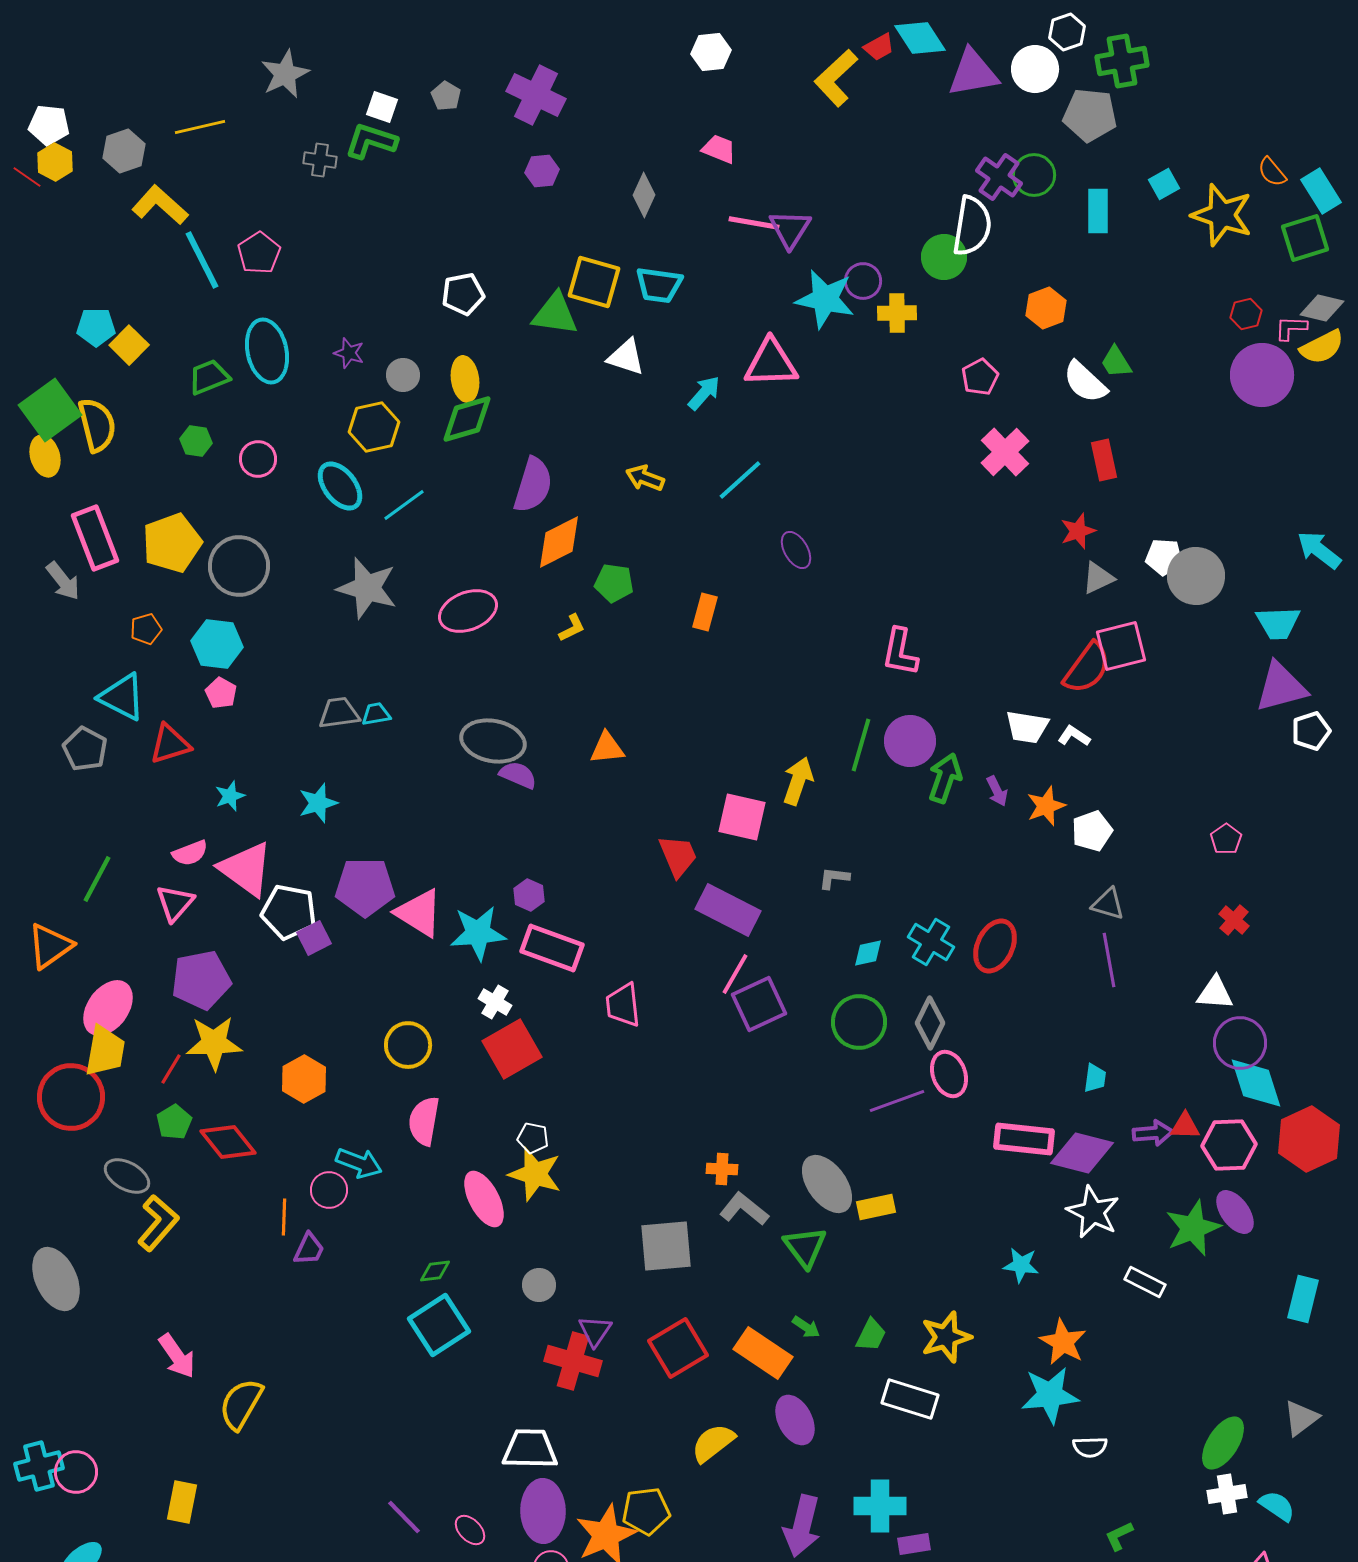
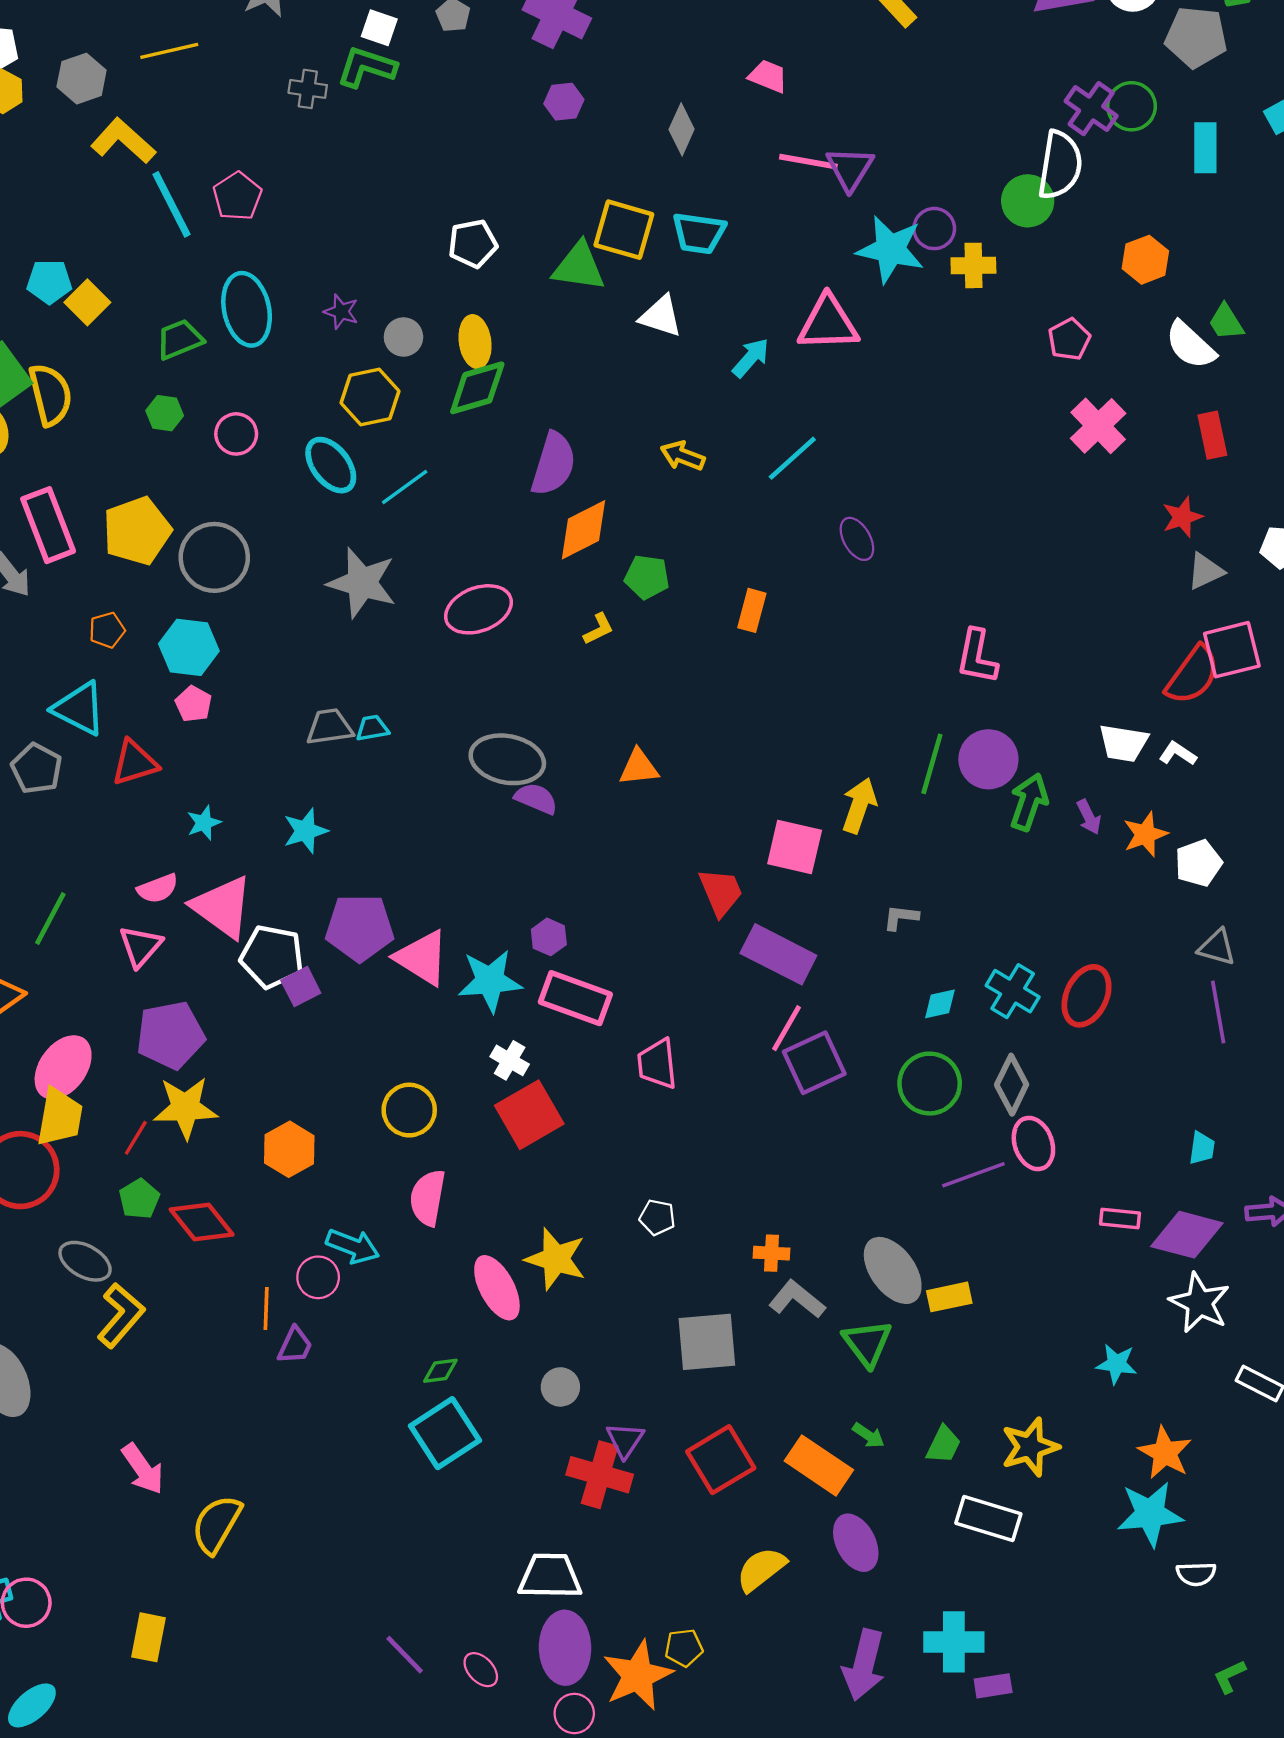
white pentagon: (533, 1138) -> (657, 1217), moved
pink rectangle: (1024, 1139) -> (1120, 1219), size x0.6
yellow pentagon: (646, 1511) -> (684, 1648), size x0.7

